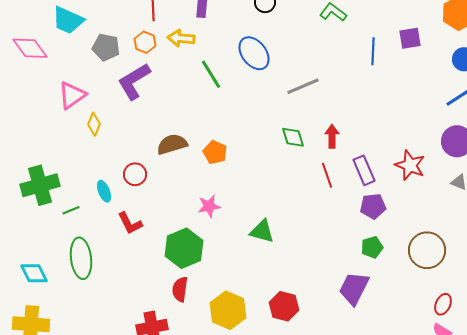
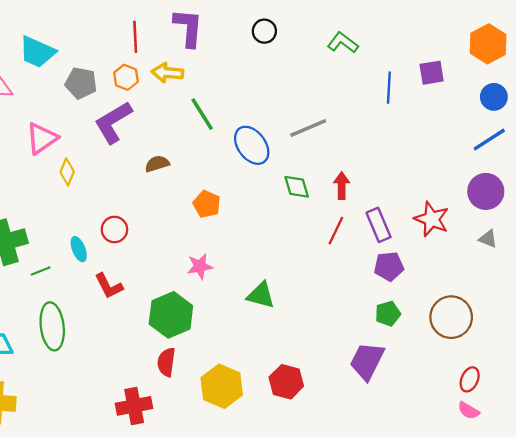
blue ellipse: (254, 53) -> (252, 145), moved
brown semicircle: (172, 144) -> (157, 164), moved, size x0.7
red line: (327, 175) -> (336, 231), turned 45

